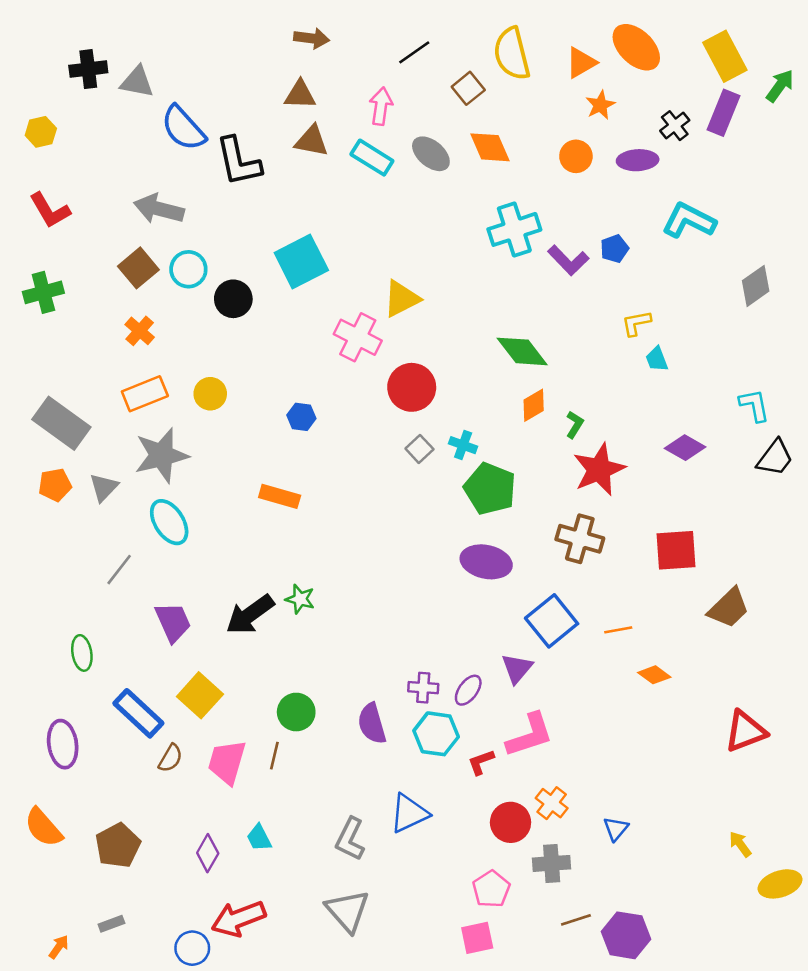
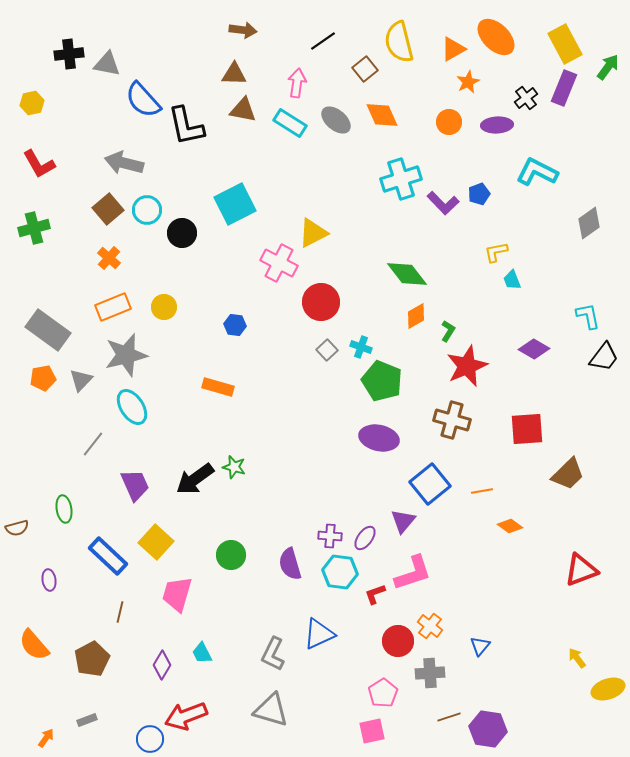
purple ellipse: (63, 744) -> (49, 580), size x0.6
brown line: (274, 756) -> (120, 612), moved
brown semicircle: (170, 758) -> (17, 528), moved, turned 45
gray triangle: (348, 911) -> (271, 710), turned -33

